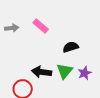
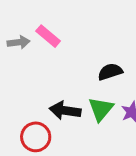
pink rectangle: (41, 26) -> (48, 36), moved

